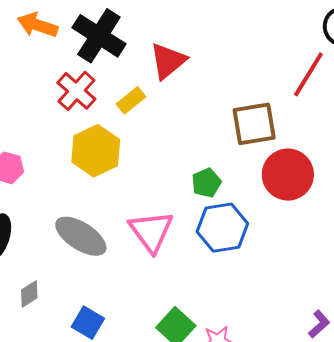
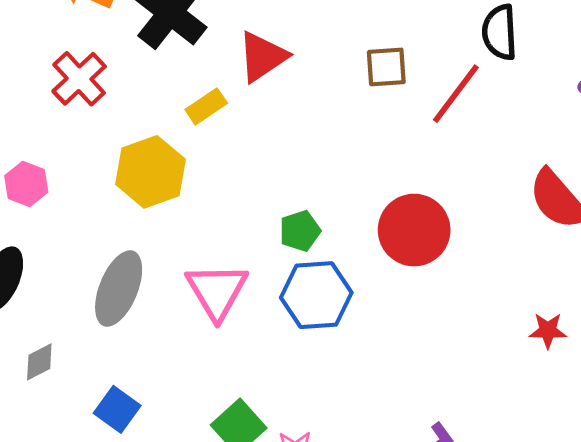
red cross: (76, 91) -> (79, 79), moved
brown square: (254, 124) -> (386, 67), moved, size x0.7
gray ellipse: (81, 236) -> (119, 288), turned 74

